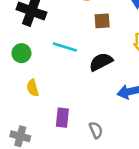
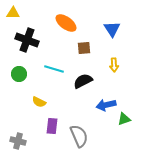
yellow semicircle: (33, 88) -> (39, 102), moved, turned -48
gray semicircle: (96, 130) -> (79, 136), size x1.6

